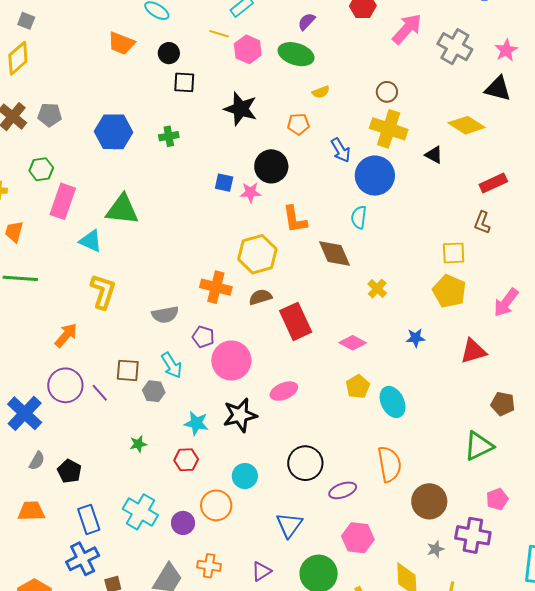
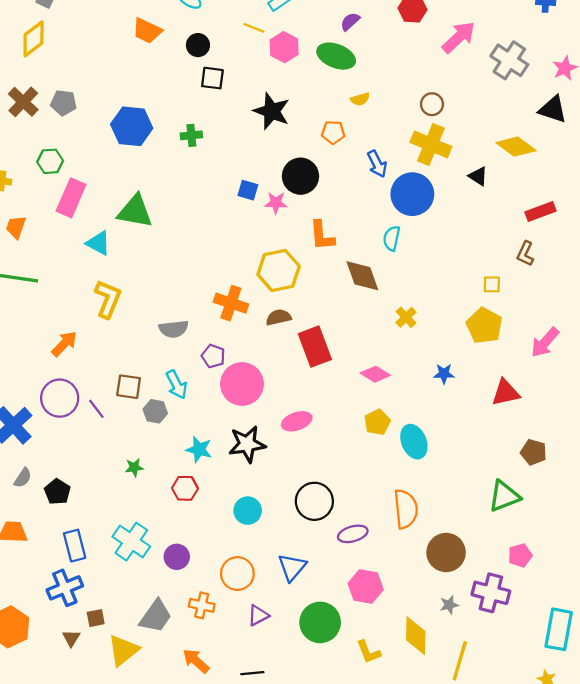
yellow square: (454, 253) -> (492, 284), size x0.7
orange circle: (216, 505) -> (237, 574), moved

